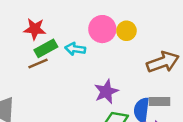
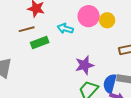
green rectangle: (46, 48) -> (40, 43), moved
brown line: (38, 63) -> (27, 29), moved

